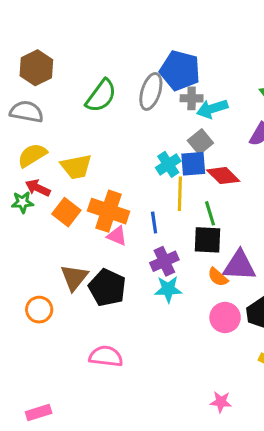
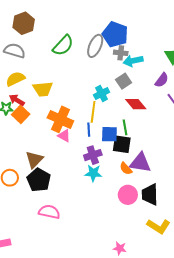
blue square: (193, 164) -> (109, 134), moved
yellow line: (180, 194) -> (93, 112), moved
orange square: (66, 212) -> (21, 114), moved
black pentagon: (107, 288) -> (39, 180), moved

